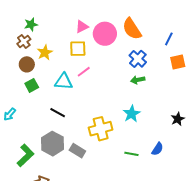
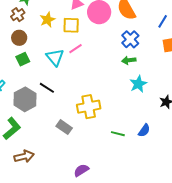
yellow star: (45, 53) -> (47, 20), moved
cyan triangle: (64, 82) -> (55, 57), turned 42
cyan star: (132, 114) -> (138, 84), moved
gray hexagon: (52, 144) -> (25, 99), moved

